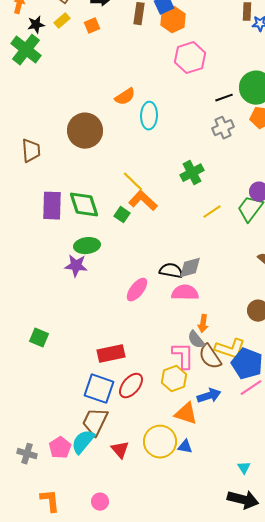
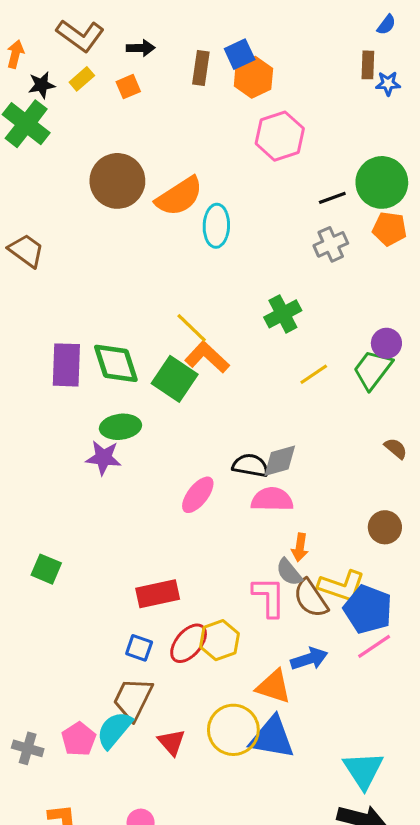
orange semicircle: (125, 97) -> (179, 196), size x1.5
brown circle: (85, 131) -> (117, 181), moved
brown trapezoid: (31, 151) -> (26, 250), moved, turned -50
green square: (122, 215) -> (175, 379), size x1.8
yellow hexagon: (174, 379) -> (219, 640), moved
blue square: (99, 389) -> (139, 648), size x0.6
blue triangle: (185, 447) -> (272, 738), size x2.0
cyan triangle: (244, 468) -> (363, 770), size x2.0

